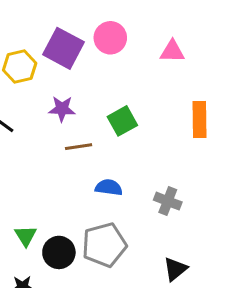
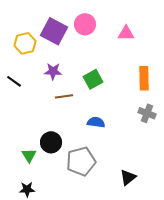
blue semicircle: (109, 187) -> (96, 122), moved
gray cross: (168, 201) -> (147, 113), moved
black circle: (59, 252) -> (51, 142), moved

